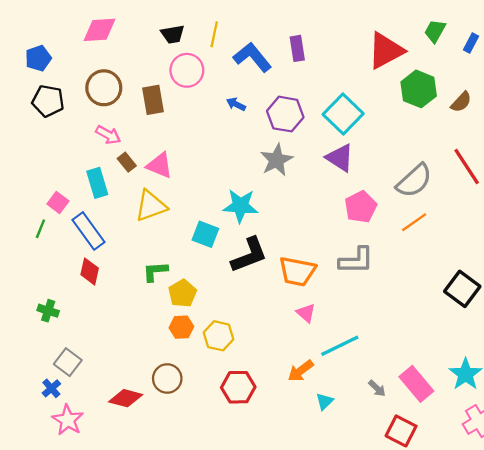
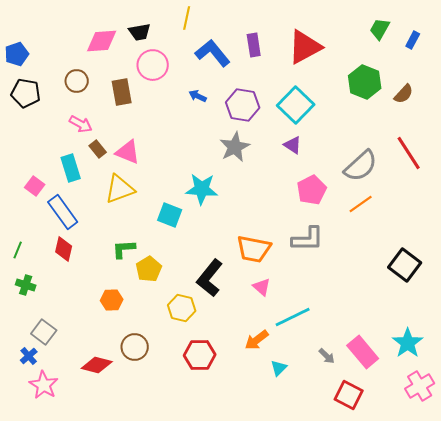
pink diamond: (99, 30) -> (102, 41), moved
yellow line: (214, 34) -> (187, 18), moved
red triangle: (386, 51) -> (305, 47), moved
brown circle: (104, 88) -> (77, 81), size x0.7
purple triangle: (340, 158) -> (293, 145), size x0.7
green line: (40, 229) -> (18, 250), moved
black L-shape: (249, 255) -> (210, 278), moved, turned 150
orange hexagon: (181, 327) -> (112, 300), moved

